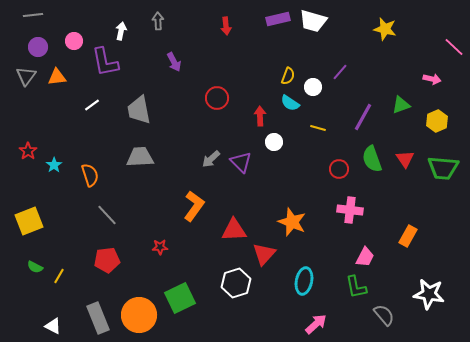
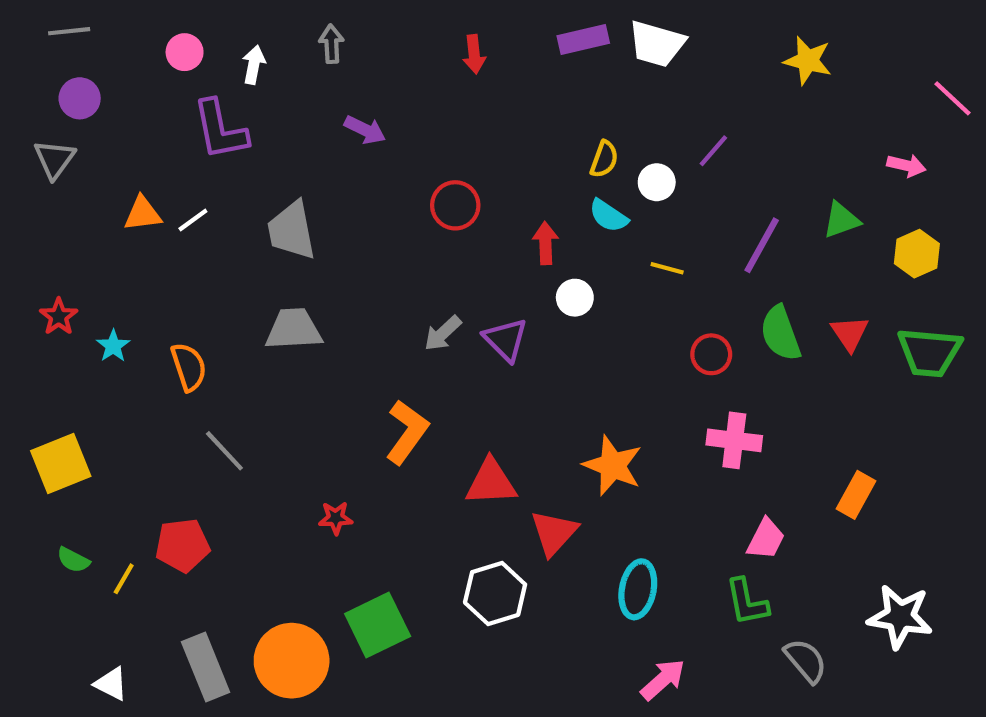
pink circle: (74, 41) -> (185, 52), moved
purple arrow: (174, 62) -> (365, 130), turned -36
orange triangle: (57, 77) -> (143, 214), moved
red pentagon: (107, 260) -> (182, 545), moved

